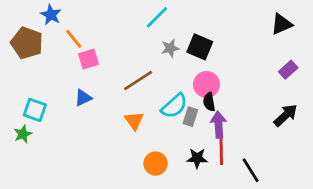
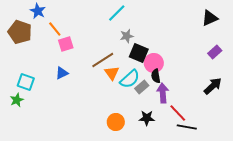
black square: (200, 47) -> (139, 53), moved
gray rectangle: (190, 117) -> (142, 87), turned 32
orange triangle: (134, 121) -> (112, 73), moved
red line: (221, 151) -> (178, 113), moved, turned -42
black line: (251, 170) -> (187, 127), turned -48

